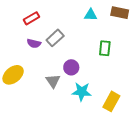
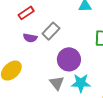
purple circle: (71, 67) -> (69, 59), size x1.5
gray triangle: (53, 81) -> (57, 83), moved

